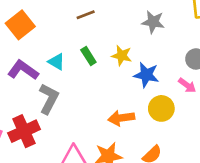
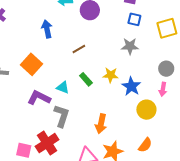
blue star: (146, 75) -> (131, 86), turned 30
pink arrow: (187, 85) -> (163, 89), turned 72
orange arrow: (121, 118) -> (101, 124), moved, turned -60

